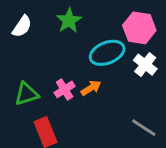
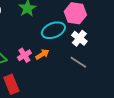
gray line: (144, 128) -> (78, 62), moved

